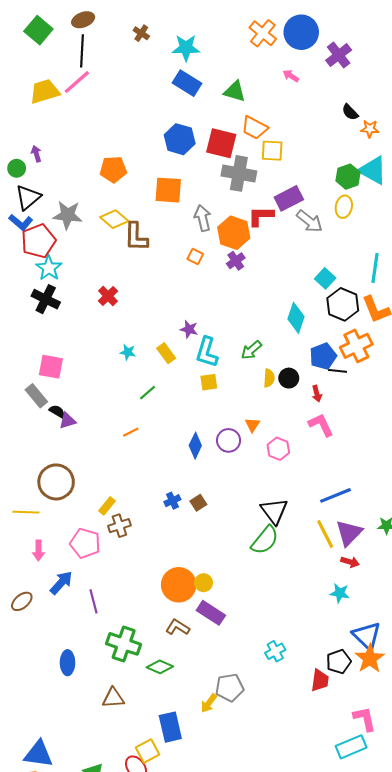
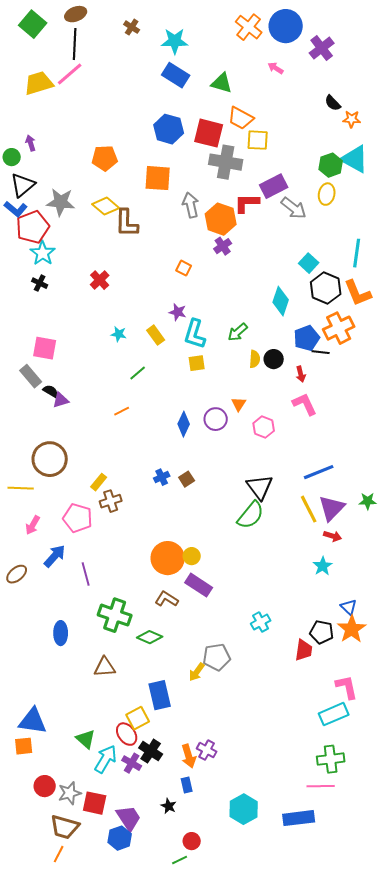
orange square: (195, 257) -> (184, 268), moved
black cross: (46, 299) -> (40, 283), size x0.6
pink arrow: (38, 551) -> (33, 525), turned 30
cyan star: (340, 593) -> (323, 566), turned 30
blue triangle: (367, 636) -> (349, 607), size x0.6
black pentagon: (339, 662) -> (322, 632), turned 30

